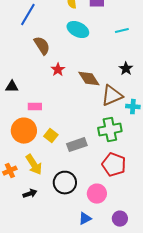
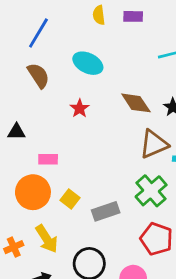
cyan ellipse: (78, 30) -> (88, 63), moved
brown semicircle: (42, 46) -> (38, 76), moved
brown diamond: (89, 79) -> (136, 103), moved
green cross: (110, 130) -> (151, 191), turned -30

